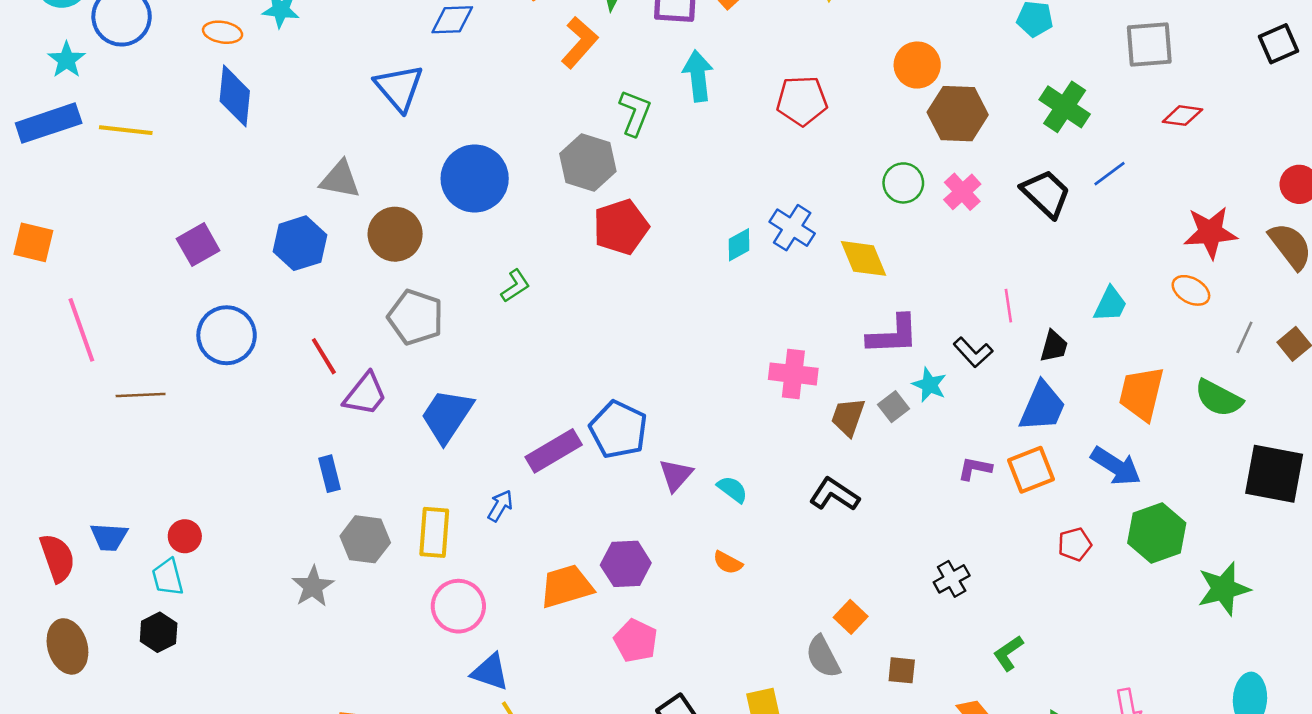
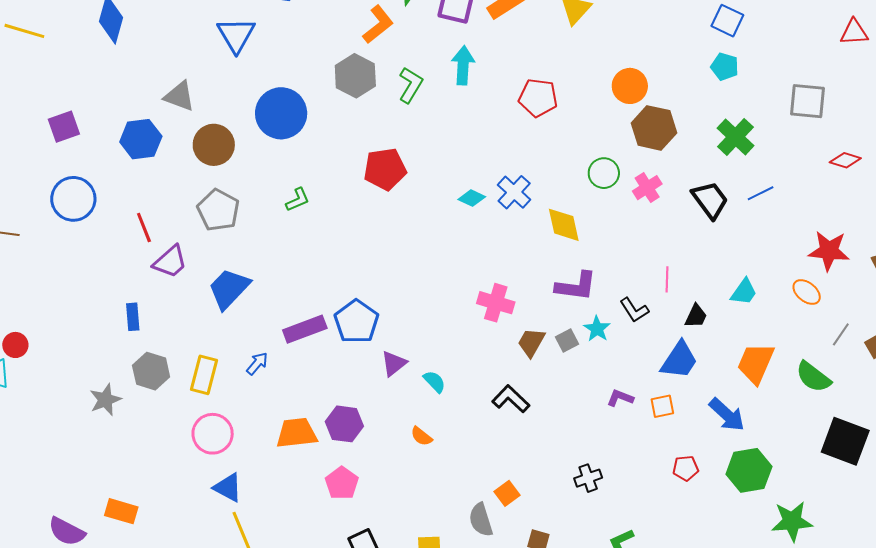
red diamond: (1182, 116) -> (845, 160), moved
gray hexagon: (588, 162) -> (355, 76), moved
cyan diamond: (739, 245) -> (472, 198), turned 44
orange square: (1031, 470) -> (662, 406), size x0.7

